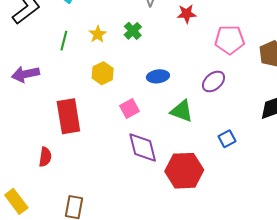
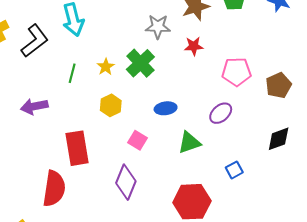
green cross: (133, 31) -> (140, 63), size x1.6
pink square: (130, 109) -> (138, 140), turned -30
green triangle: (182, 111) -> (189, 143), turned -40
purple diamond: (143, 148) -> (126, 182), moved, turned 36
red semicircle: (45, 157) -> (54, 189), size x1.8

